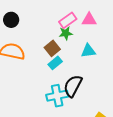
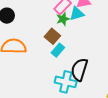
cyan triangle: (88, 51) -> (77, 14), moved
cyan cross: (57, 96) -> (66, 82), turned 35

